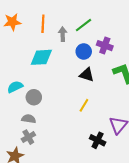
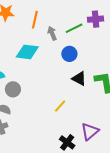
gray arrow: (63, 34) -> (52, 33), turned -32
purple cross: (105, 46) -> (96, 19), moved, turned -35
black triangle: (87, 75) -> (79, 78), moved

